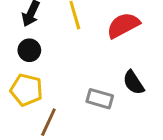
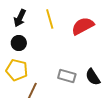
black semicircle: (133, 83) -> (93, 77), moved

